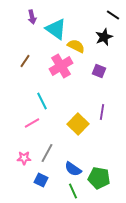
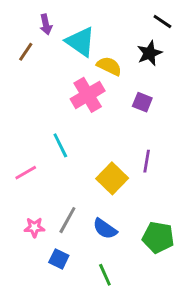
brown line: (25, 61) -> (26, 52), moved
pink line: (32, 123) -> (26, 173), moved
blue semicircle: (73, 169) -> (105, 229), moved
green pentagon: (99, 178) -> (158, 237), moved

